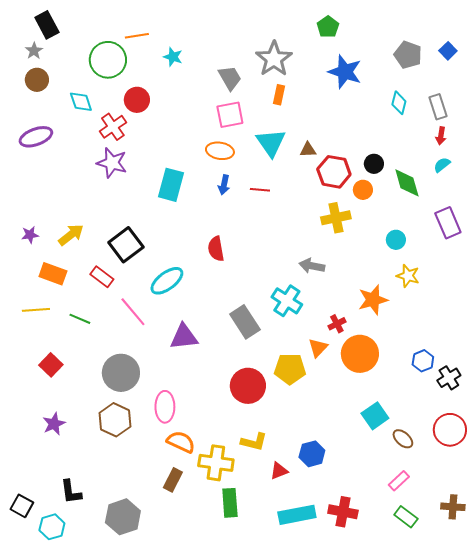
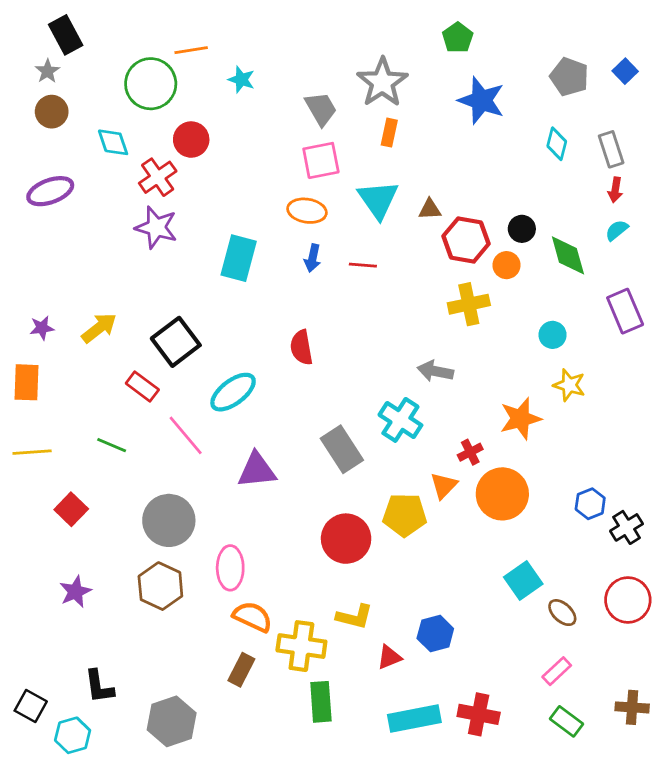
orange rectangle: (53, 274) -> (27, 382), moved, turned 72
yellow line: (36, 310) -> (32, 452), moved

